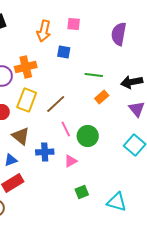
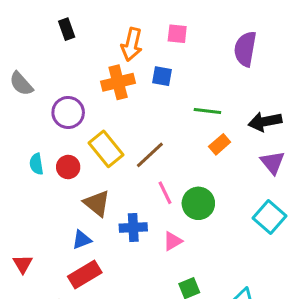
orange cross: (26, 67) -> (118, 82), moved
yellow rectangle: (27, 100) -> (106, 149), turned -60

